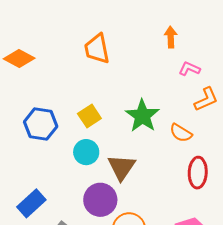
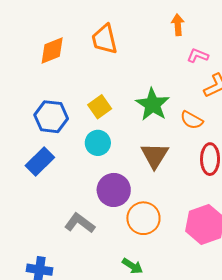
orange diamond: (19, 59) -> (52, 50), moved, turned -48
brown triangle: (122, 167) -> (155, 155), moved
blue rectangle: (31, 203) -> (40, 161), moved

